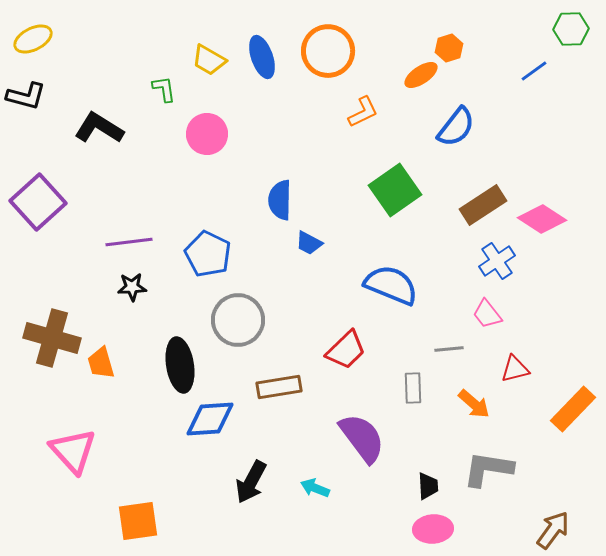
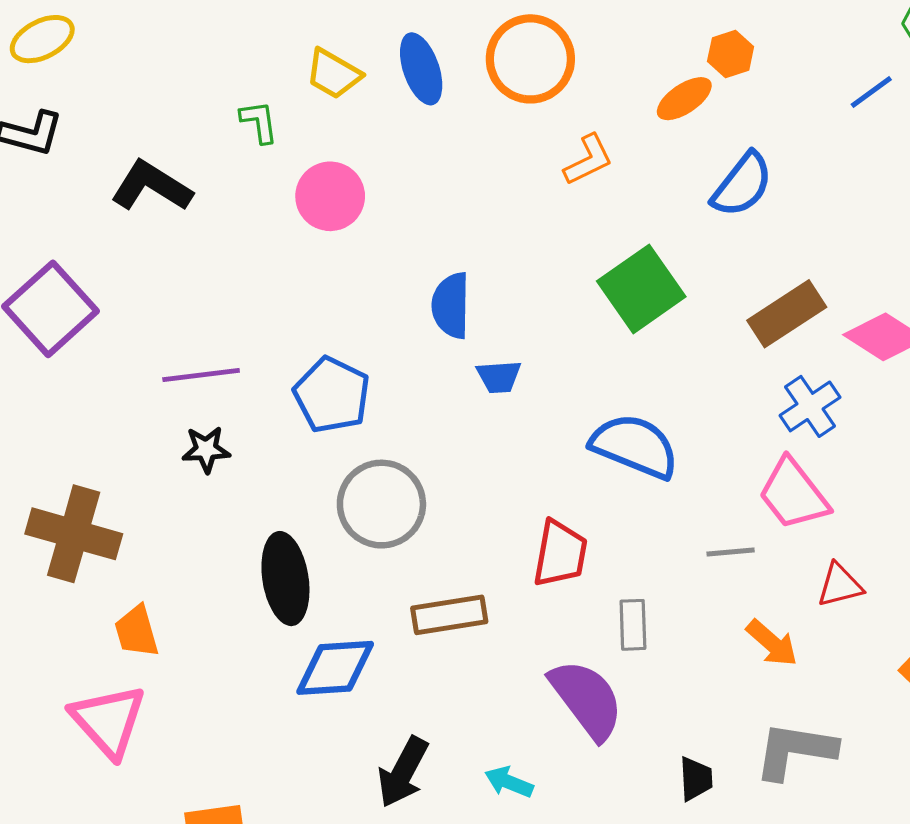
blue trapezoid: (309, 243) -> (499, 377), turned -32
pink trapezoid: (487, 314) -> (793, 494), size x1.5
red trapezoid: (346, 350) -> (560, 554), turned -36
orange trapezoid: (101, 363) -> (137, 631), moved
gray rectangle: (413, 388) -> (633, 625), moved

